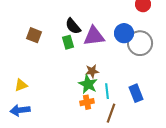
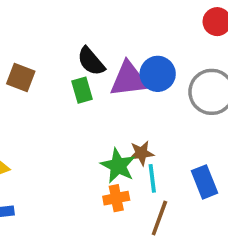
blue circle: (124, 33) -> (158, 74), moved
brown star: (92, 71) -> (141, 153), moved

